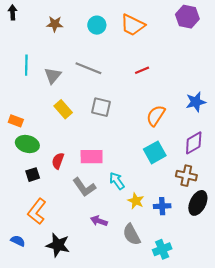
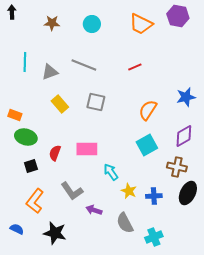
orange trapezoid: (133, 25) -> (141, 24), moved
gray triangle: (53, 76) -> (50, 72), turned 30
gray L-shape: (84, 187) -> (72, 191), moved

